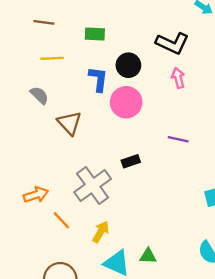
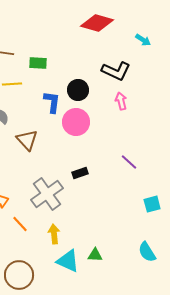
green rectangle: (95, 34) -> (38, 63), moved
purple line: (178, 139) -> (129, 162), moved, turned 30
yellow arrow: (101, 232) -> (54, 234), turned -36

